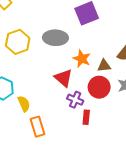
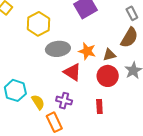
gray ellipse: (55, 38) -> (58, 49), moved
yellow hexagon: (18, 42) -> (38, 24), moved
purple cross: (75, 100) -> (64, 101), moved

